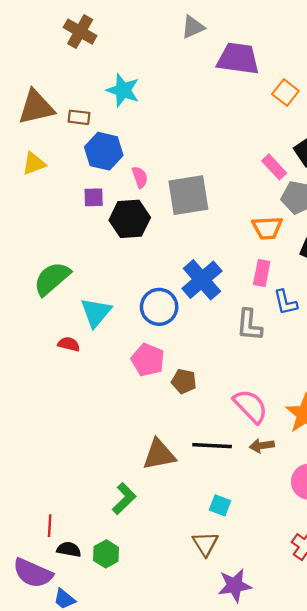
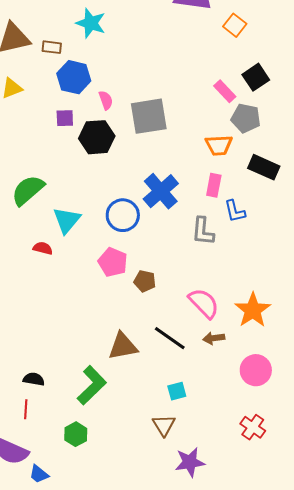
black line: (212, 446) -> (170, 338), turned 32
green L-shape: (124, 499) -> (92, 385), size x1.4
cyan square: (220, 505) -> (177, 391), turned -36
black semicircle: (69, 549) -> (34, 379), moved

